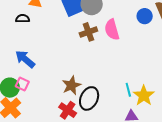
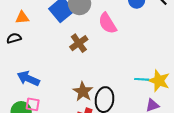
brown cross: (88, 32) -> (79, 43), moved
cyan line: (128, 90) -> (142, 79), turned -56

